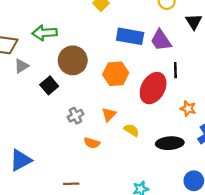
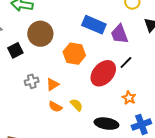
black line: (175, 70) -> (126, 63), turned 32
orange triangle: (109, 114) -> (53, 84), moved
orange semicircle: (92, 143) -> (55, 107), moved

